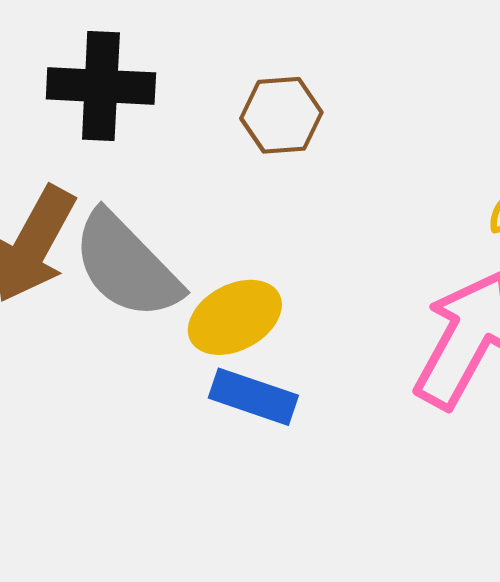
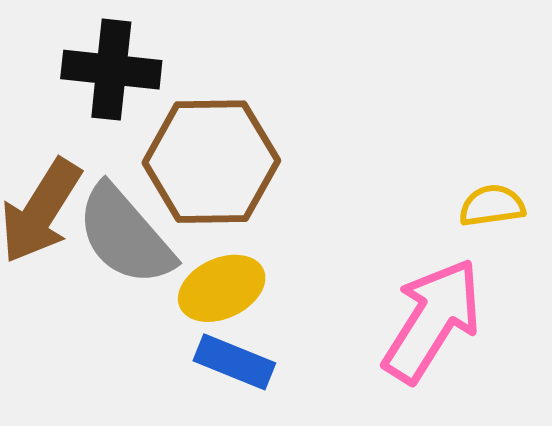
brown hexagon: (281, 115) -> (211, 162), moved, size x1.8

